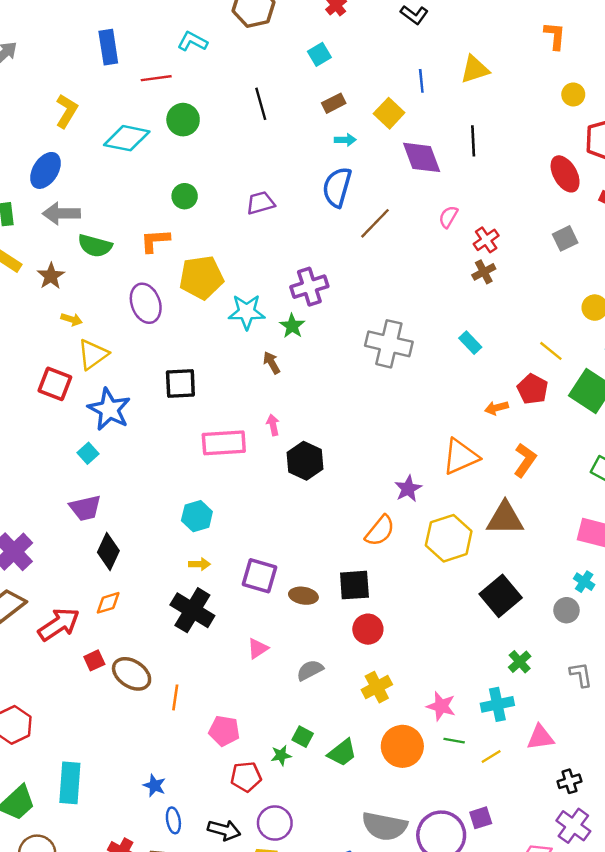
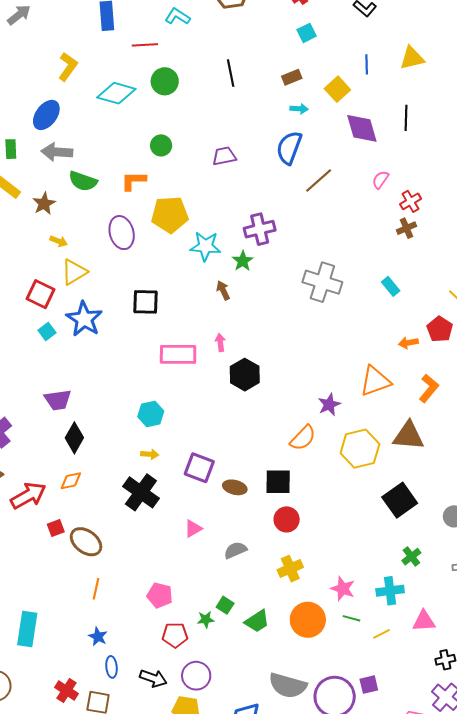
cyan square: (319, 54) -> (307, 33), moved
cyan square: (88, 453) -> (47, 332), moved
orange line: (175, 697) -> (96, 589), moved

